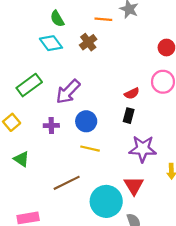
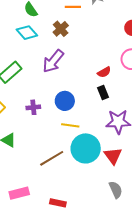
purple arrow: (68, 92) -> (53, 61), moved
black rectangle: (129, 116) -> (103, 93), turned -32
cyan circle: (106, 201) -> (86, 148), moved

